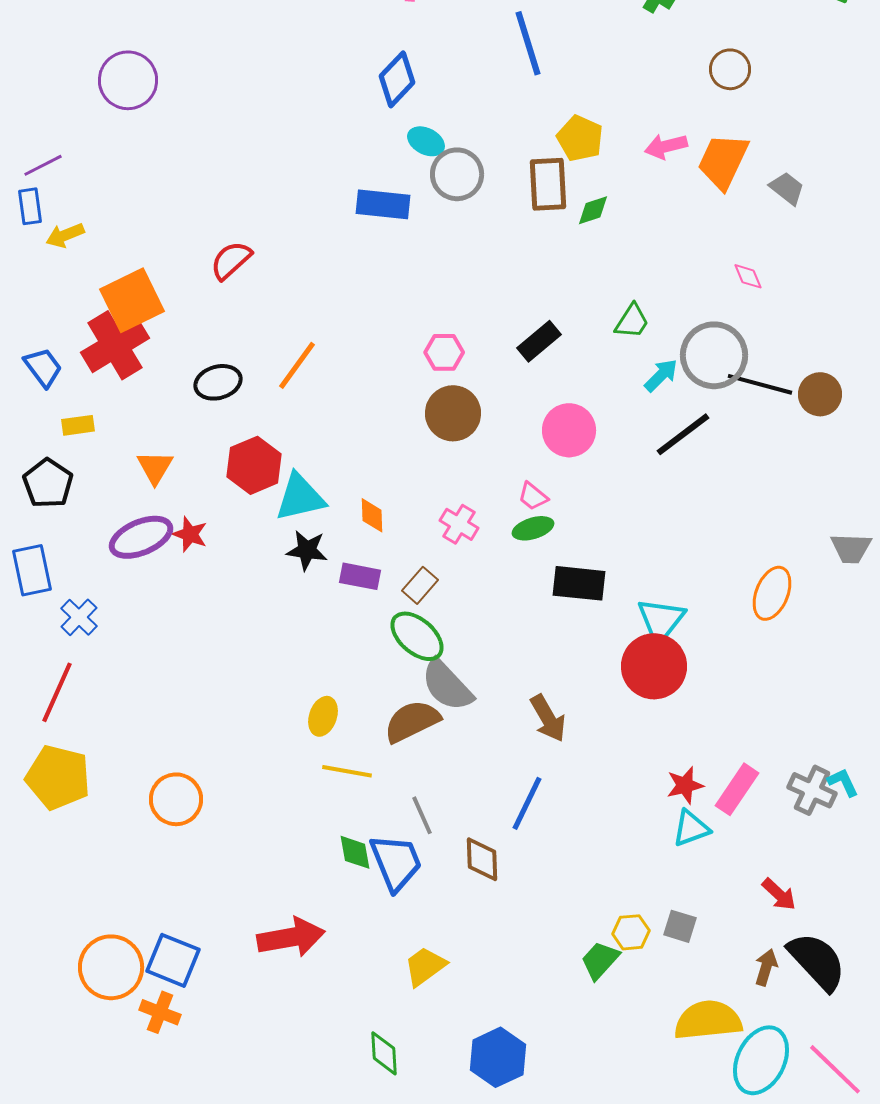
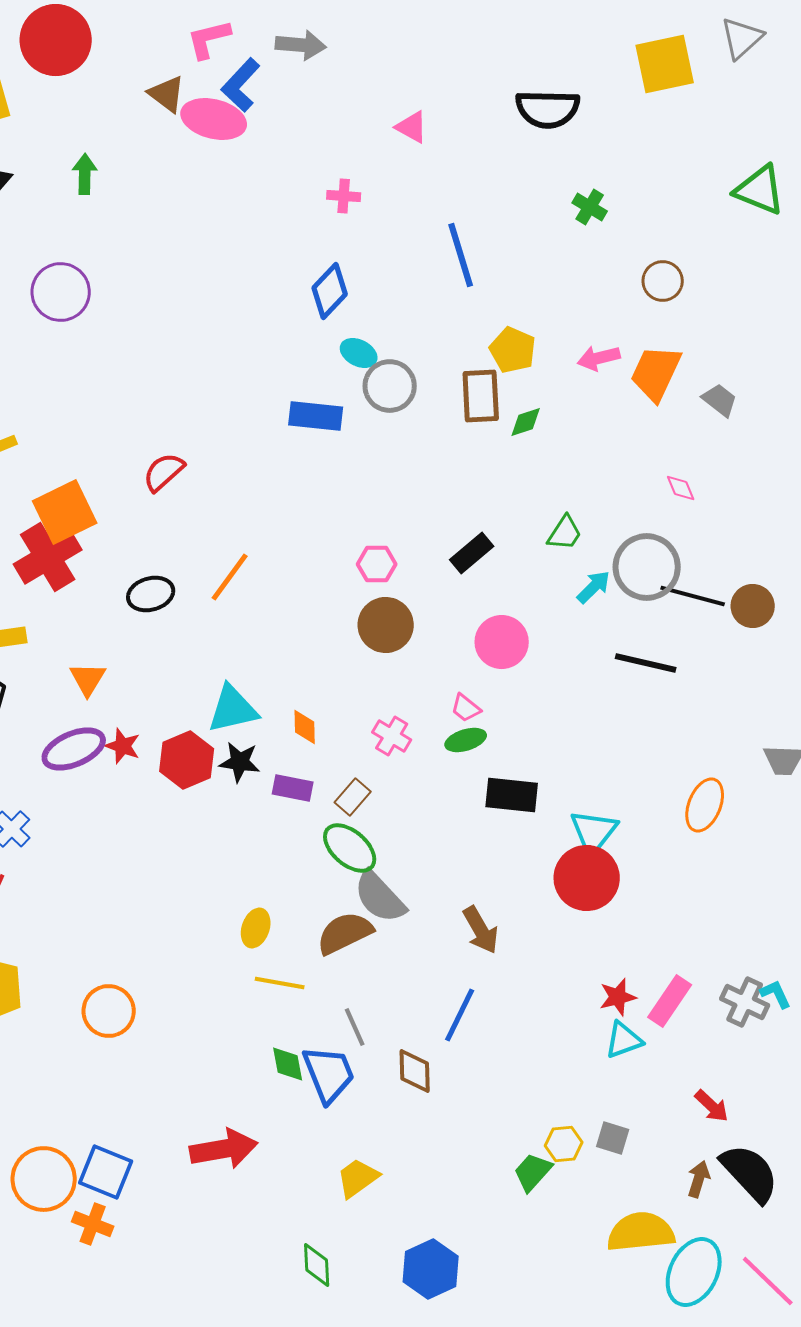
black line: (683, 434) -> (646, 663), moved, turned 50
red hexagon: (254, 465) -> (187, 760), moved

